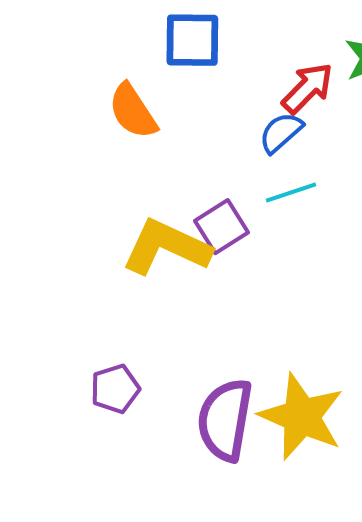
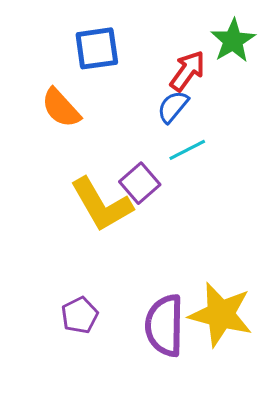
yellow L-shape: (166, 247) -> (101, 205), turned -136

